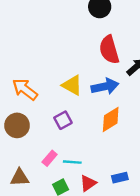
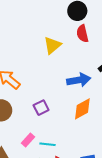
red semicircle: (109, 50) -> (82, 34), moved, size x0.7
yellow triangle: (72, 85) -> (52, 45), moved, turned 48

